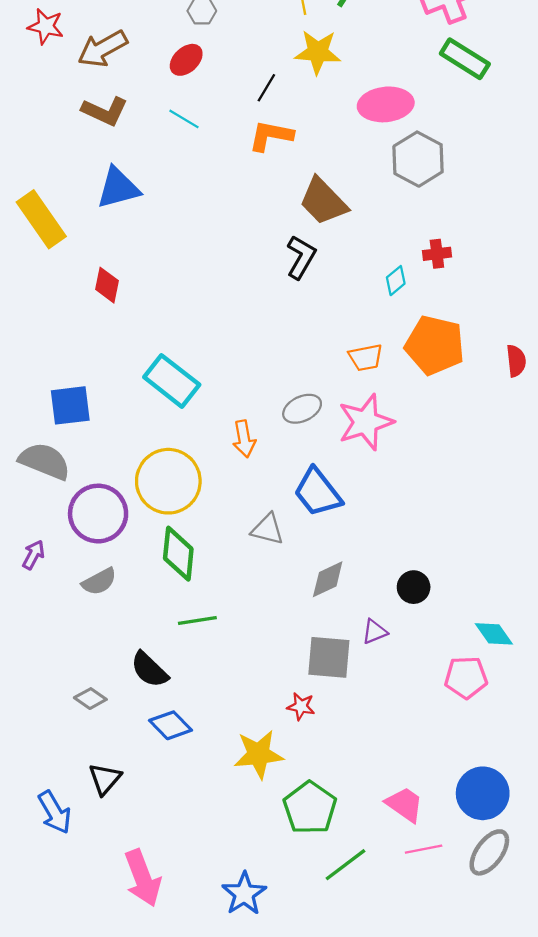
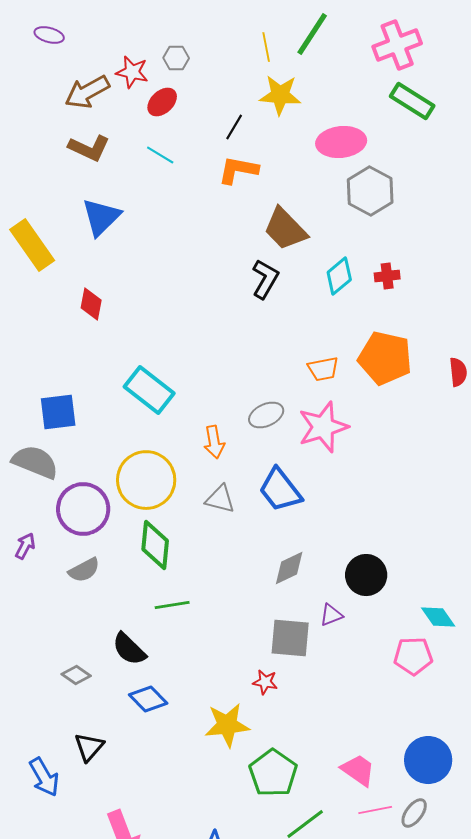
red star: (46, 26) -> (132, 72), moved
blue triangle: (118, 188) -> (101, 217), turned -30
cyan diamond: (396, 281) -> (339, 276), moved, size x1.4
gray triangle: (268, 529) -> (220, 499), moved
black circle: (414, 587) -> (366, 575), size x1.4
gray ellipse: (489, 852) -> (414, 813), moved, size x0.7

